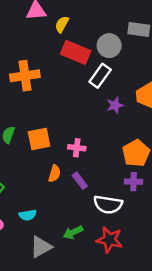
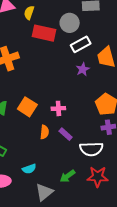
white rectangle: (100, 76) -> (81, 44), moved, turned 36
orange square: (39, 139) -> (27, 107), turned -36

